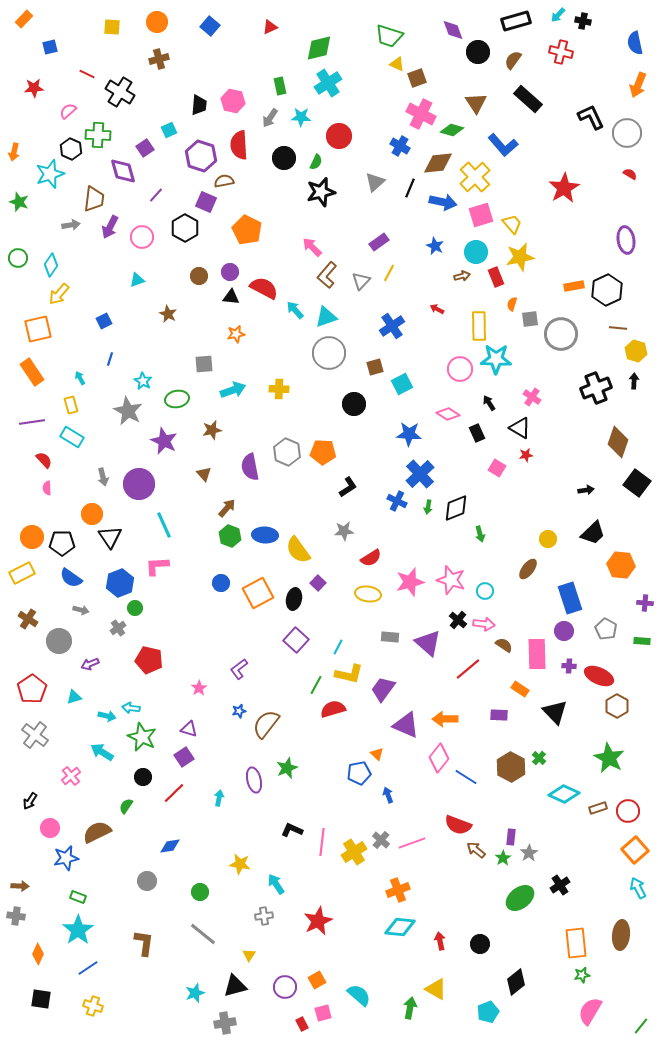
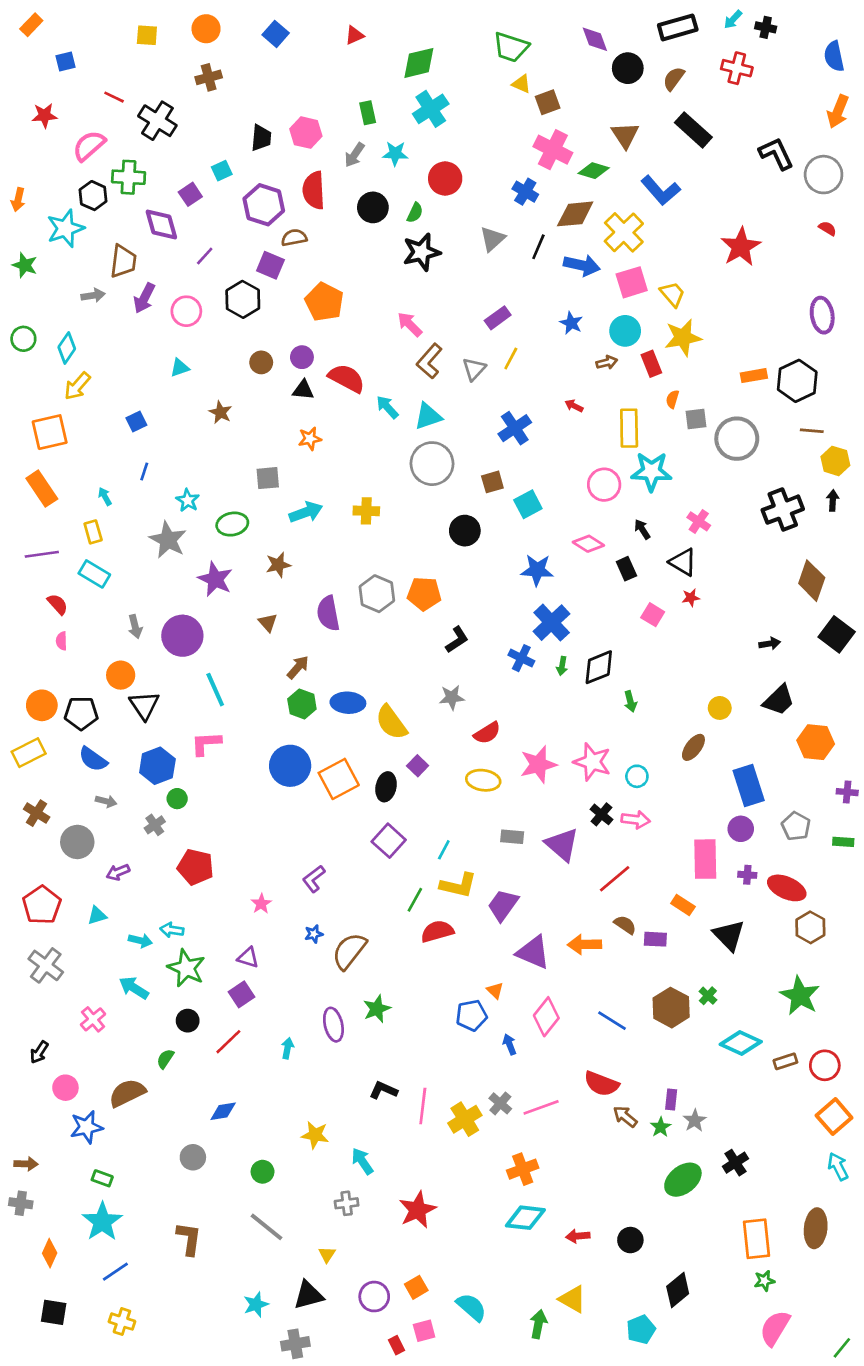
pink semicircle: (68, 111) -> (89, 146), size x1.5
blue circle: (221, 583) -> (290, 766), size x1.8
brown semicircle: (504, 645) -> (625, 925), moved
pink diamond: (439, 758) -> (546, 1017), moved
red arrow: (440, 941) -> (578, 1236), turned -84

